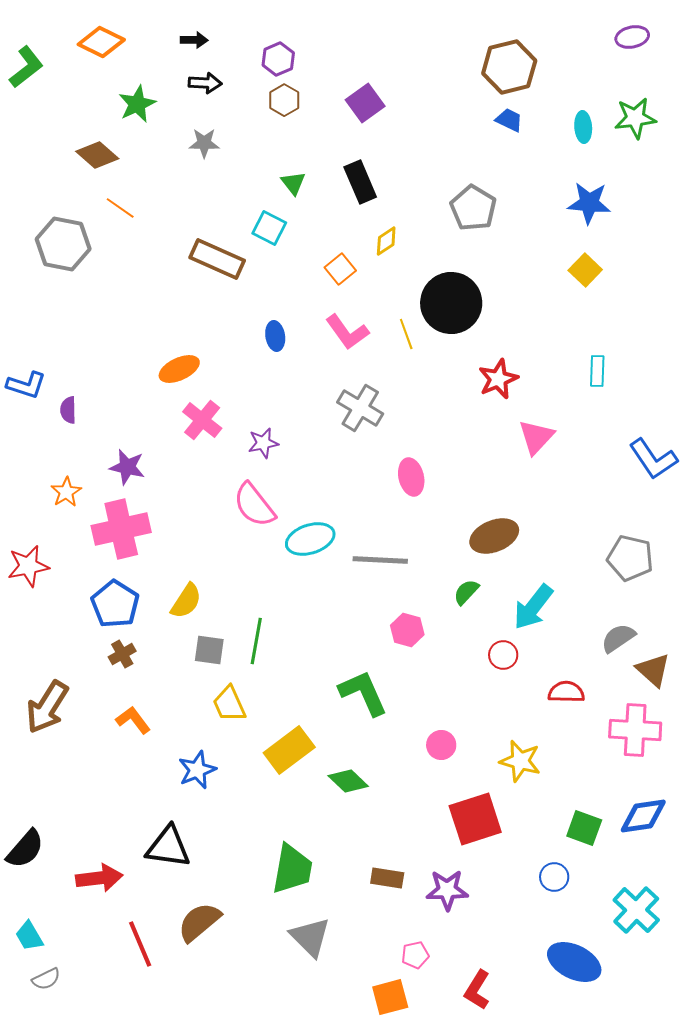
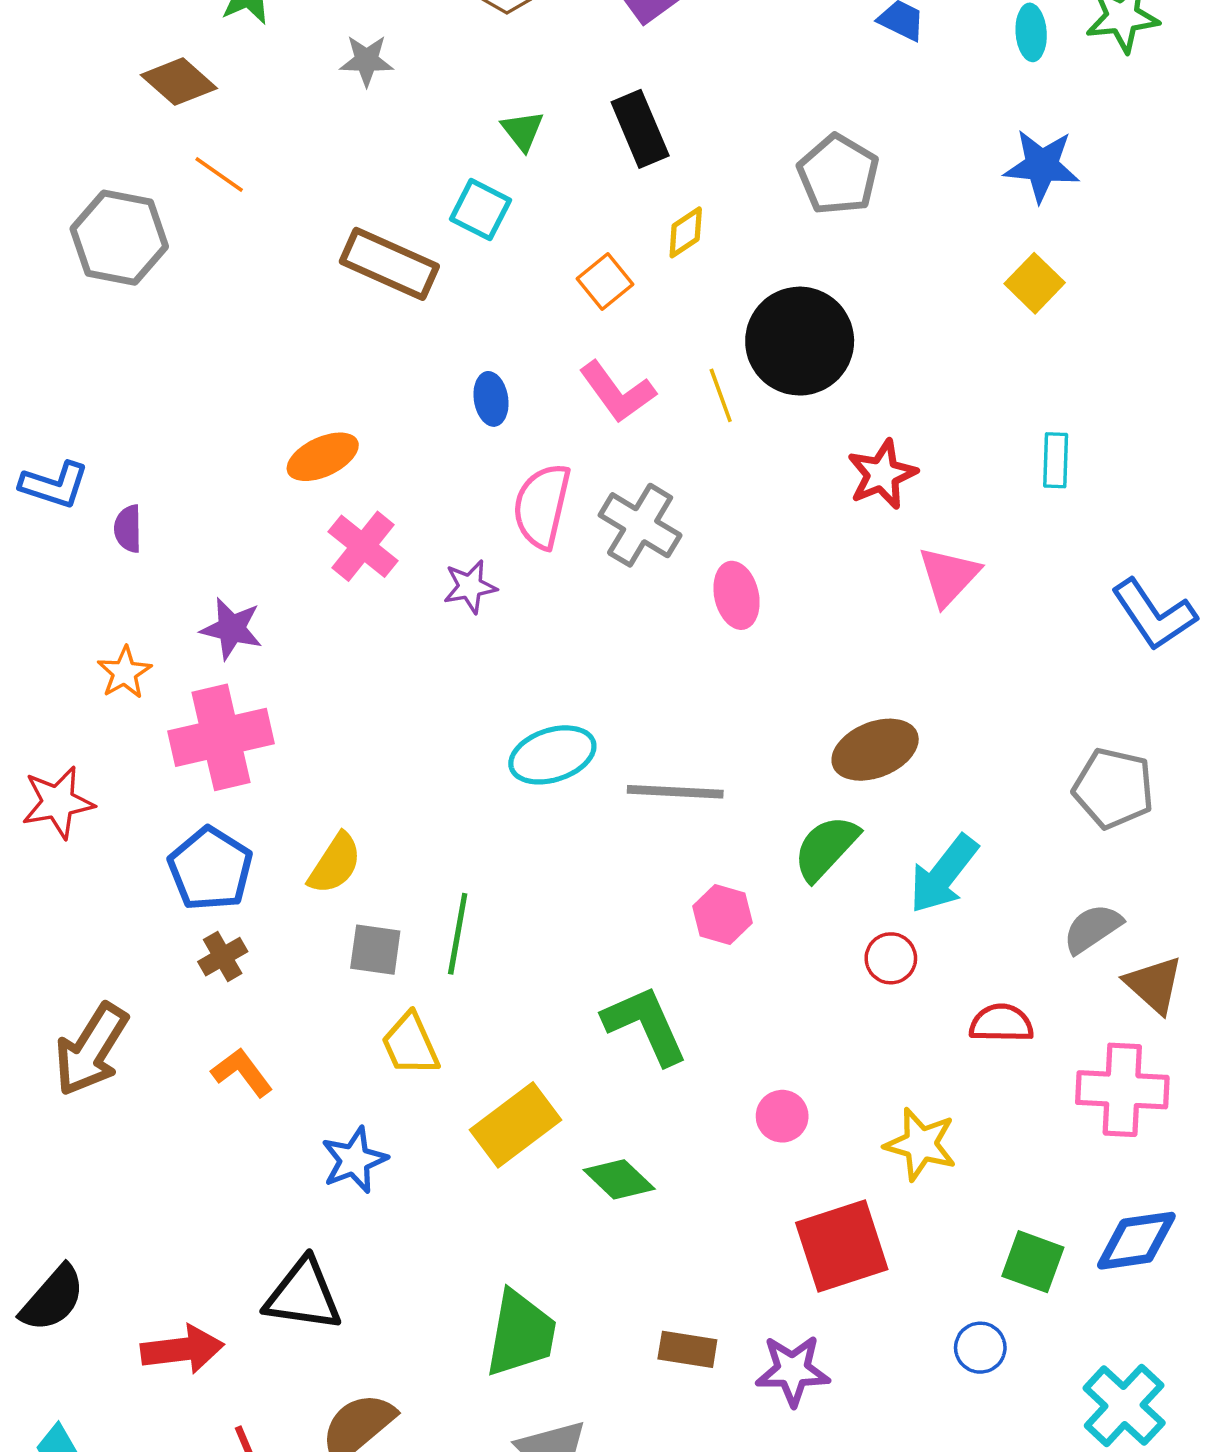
pink ellipse: (411, 477) -> (737, 595), moved
pink semicircle: (254, 505) -> (542, 506), moved, turned 51
green semicircle: (466, 592) -> (826, 848), size x1.5

